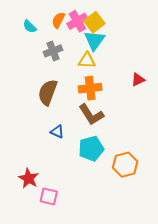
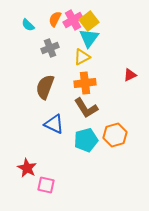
yellow triangle: (87, 61) -> (82, 57), turned -30
blue triangle: (57, 132) -> (54, 124), size x1.5
orange hexagon: (125, 165) -> (115, 135), moved

